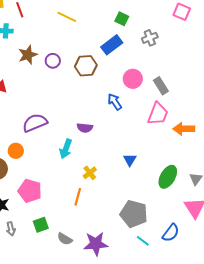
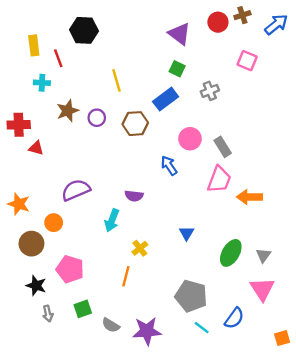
yellow line: (67, 17) -> (117, 80), moved, turned 48

